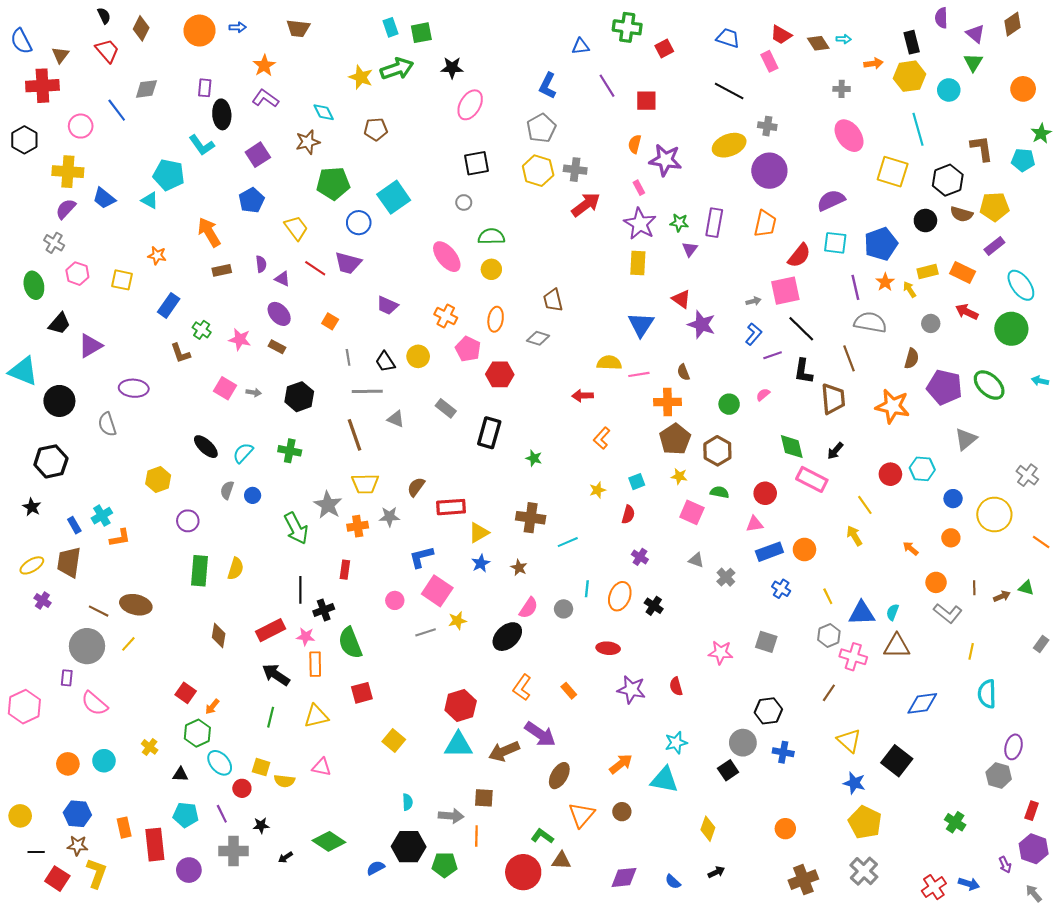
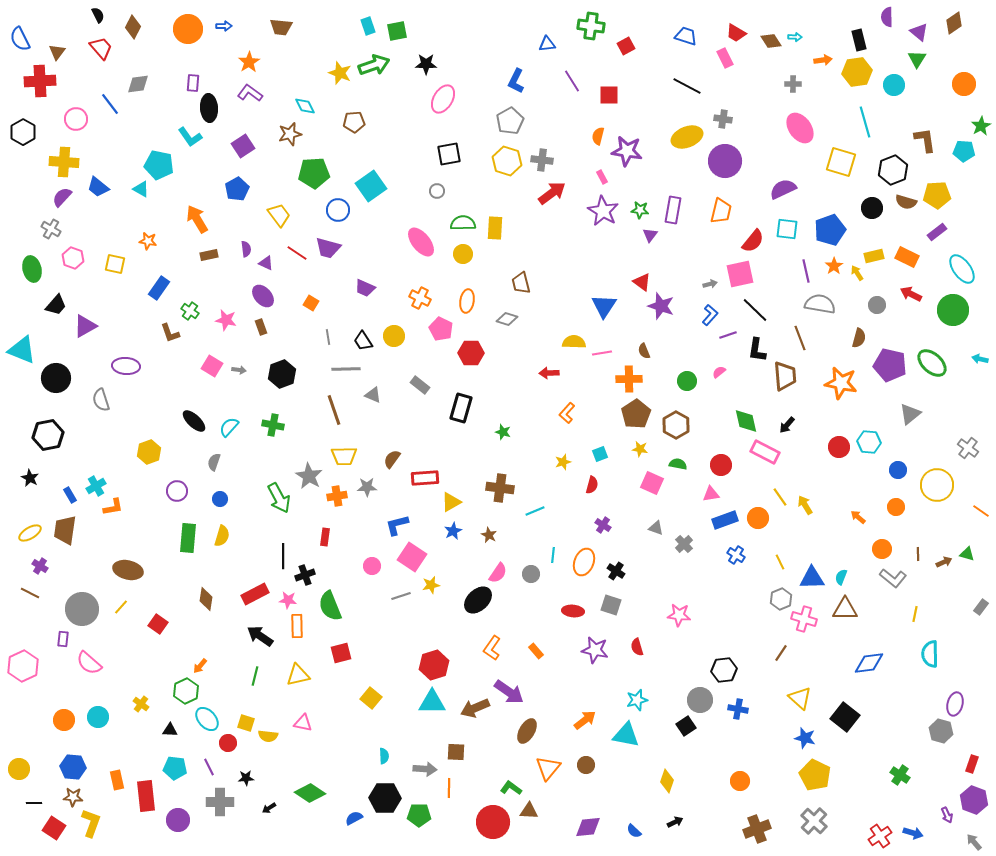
yellow rectangle: (638, 263) -> (495, 228), moved
brown rectangle: (277, 347) -> (261, 327), turned 42
blue circle: (253, 495) -> (220, 499), moved
yellow line: (865, 505) -> (780, 497), moved
brown line: (99, 611) -> (30, 593), moved
gray square: (766, 642) -> (611, 605), moved
red square: (186, 693) -> (158, 624), moved

